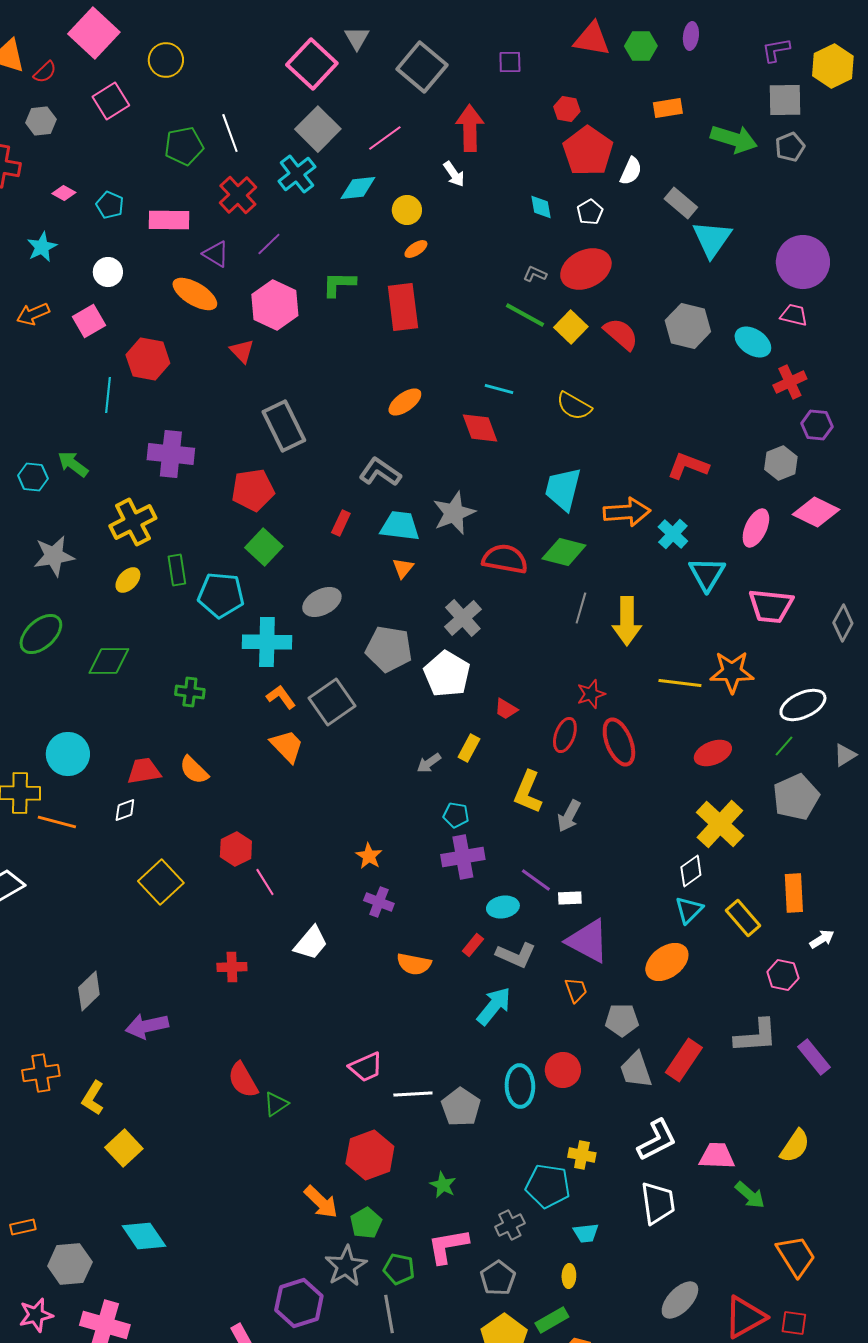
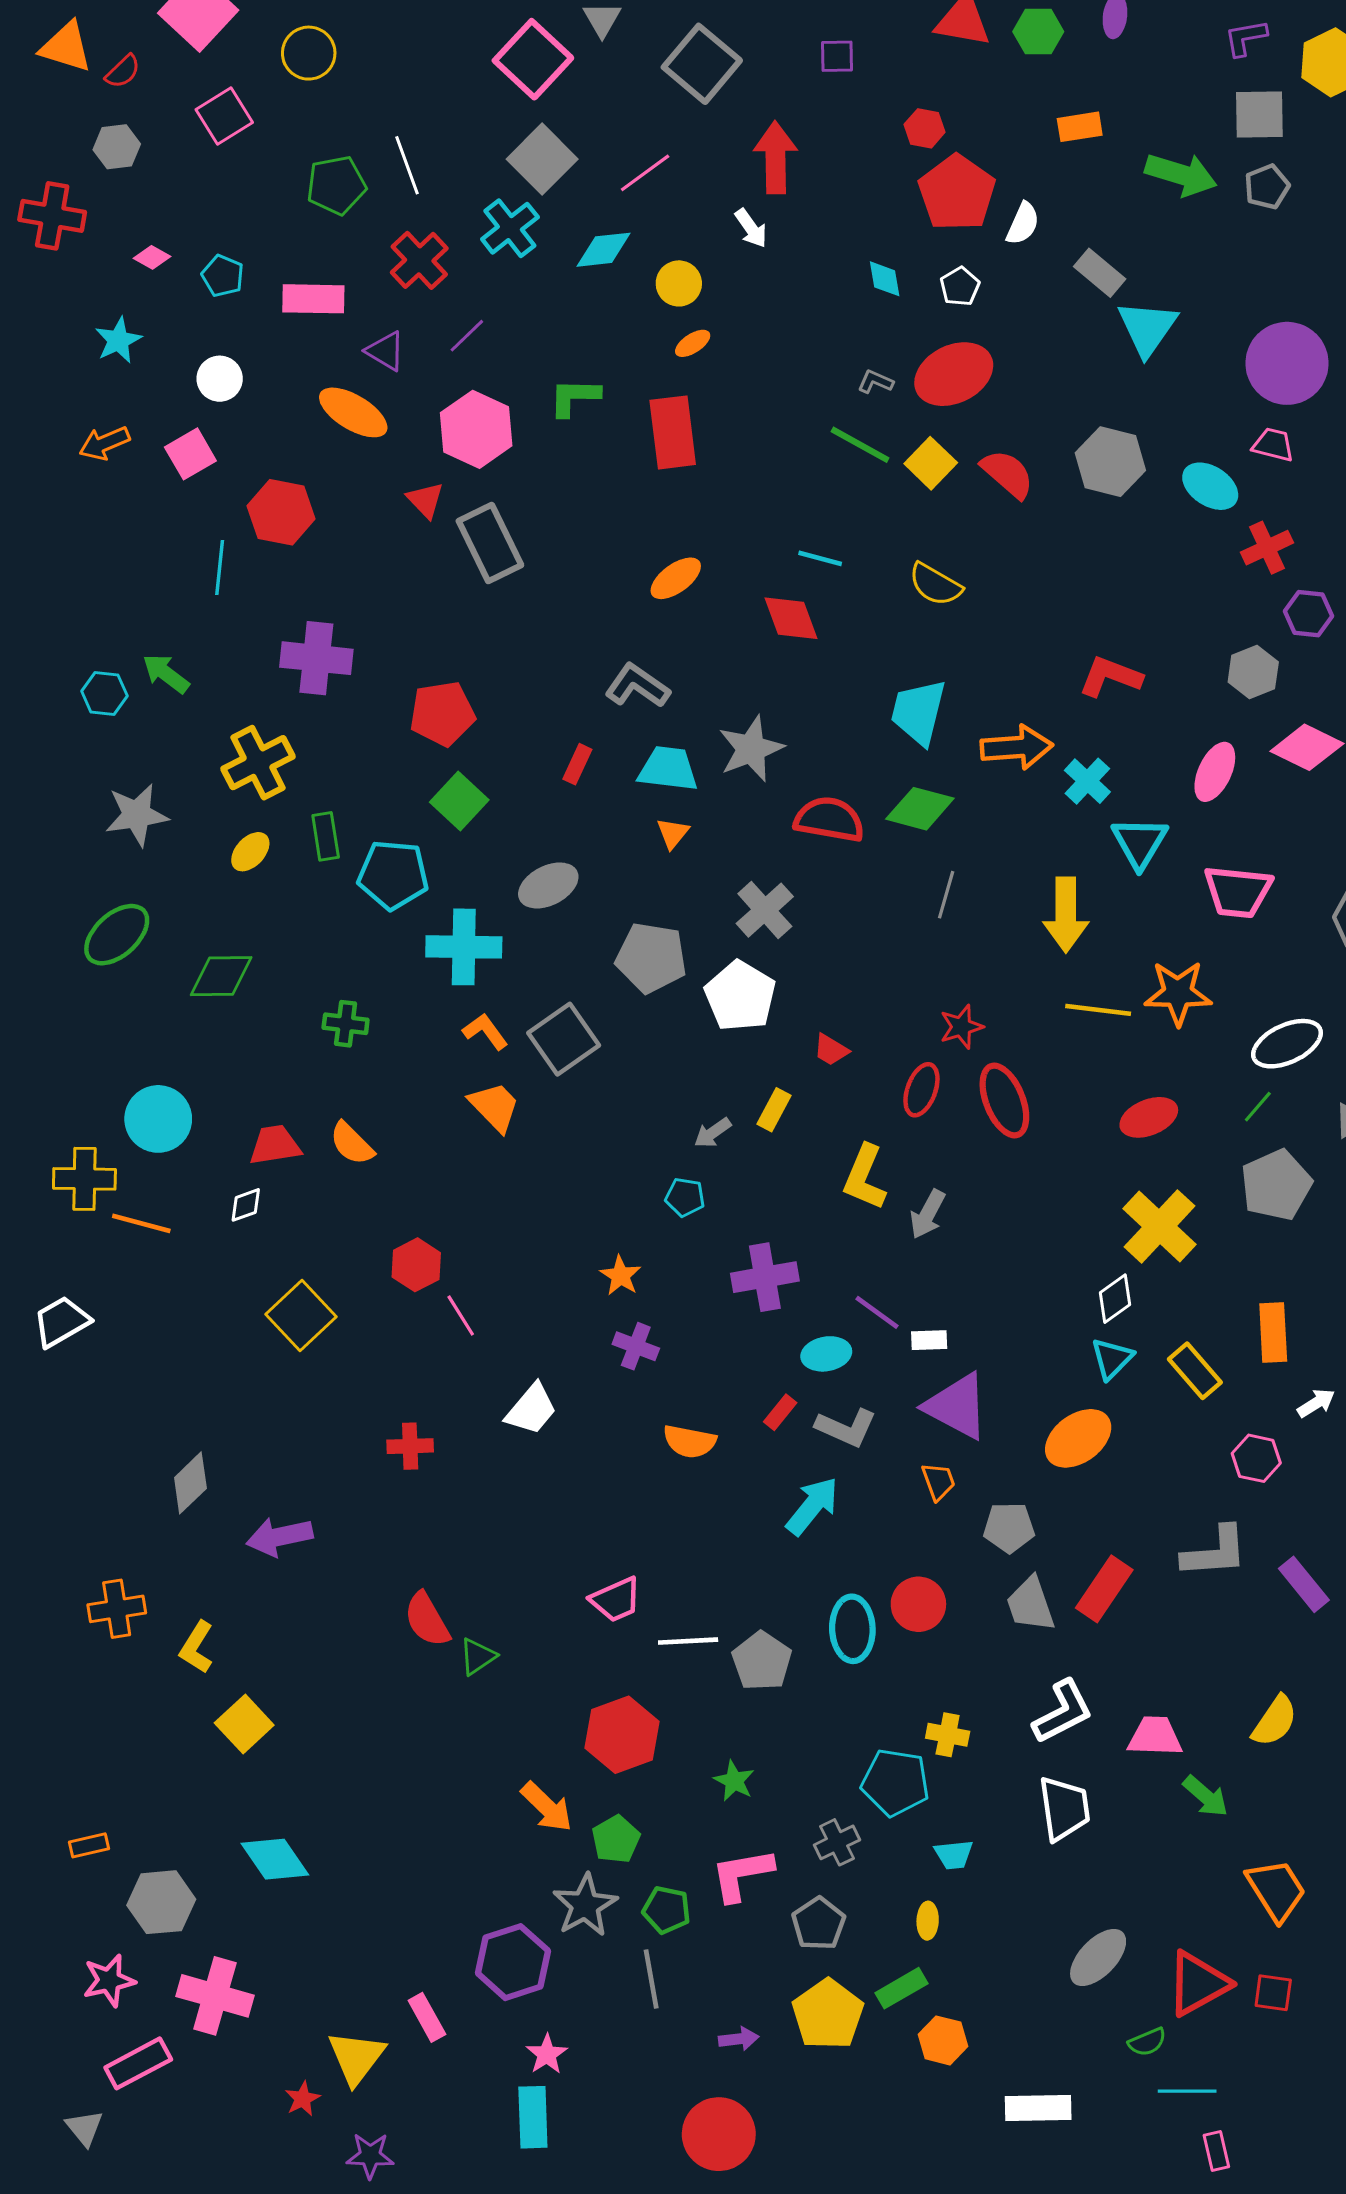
gray rectangle: (284, 426) -> (490, 543), moved
yellow arrow: (627, 621) -> (1066, 915), moved
cyan pentagon: (456, 815) -> (685, 1197), moved

